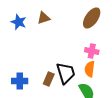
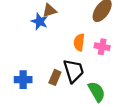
blue star: (19, 22) -> (40, 21), moved
orange semicircle: (90, 69) -> (79, 42), moved

